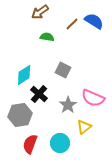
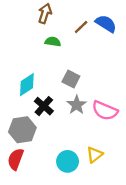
brown arrow: (40, 12) -> (45, 13), turned 144
gray star: (68, 105) -> (77, 105), moved
yellow triangle: (84, 127) -> (95, 155), moved
red semicircle: (30, 144) -> (16, 159), moved

